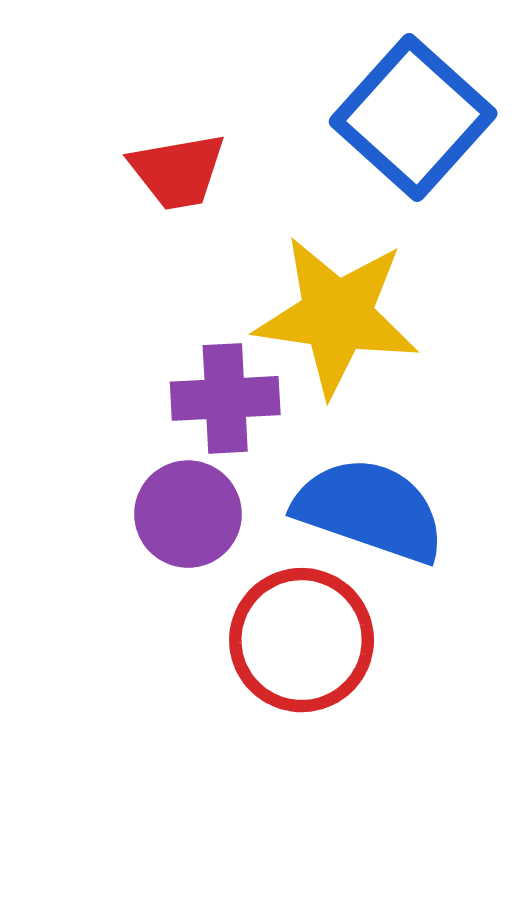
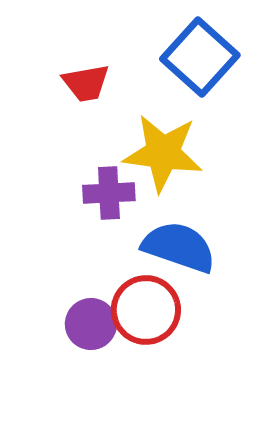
purple circle: (188, 514) -> (91, 324), moved

